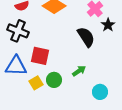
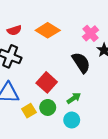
red square: (40, 56) -> (47, 82), moved, turned 30
cyan circle: (100, 92) -> (72, 120), moved

